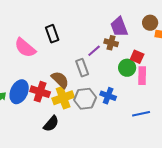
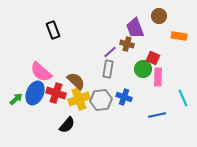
brown circle: (150, 23) -> (159, 16), moved
black rectangle: (52, 34) -> (53, 30), moved
pink semicircle: (25, 48) -> (41, 72), moved
gray rectangle: (82, 68) -> (108, 69), moved, turned 30

